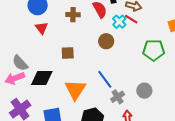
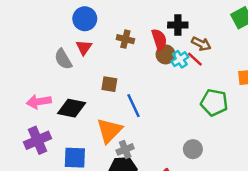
brown circle: (106, 41) -> (166, 54), moved
gray semicircle: (20, 63) -> (63, 59), moved
blue line: (105, 79) -> (133, 106), moved
gray cross: (118, 97) -> (125, 149), moved

